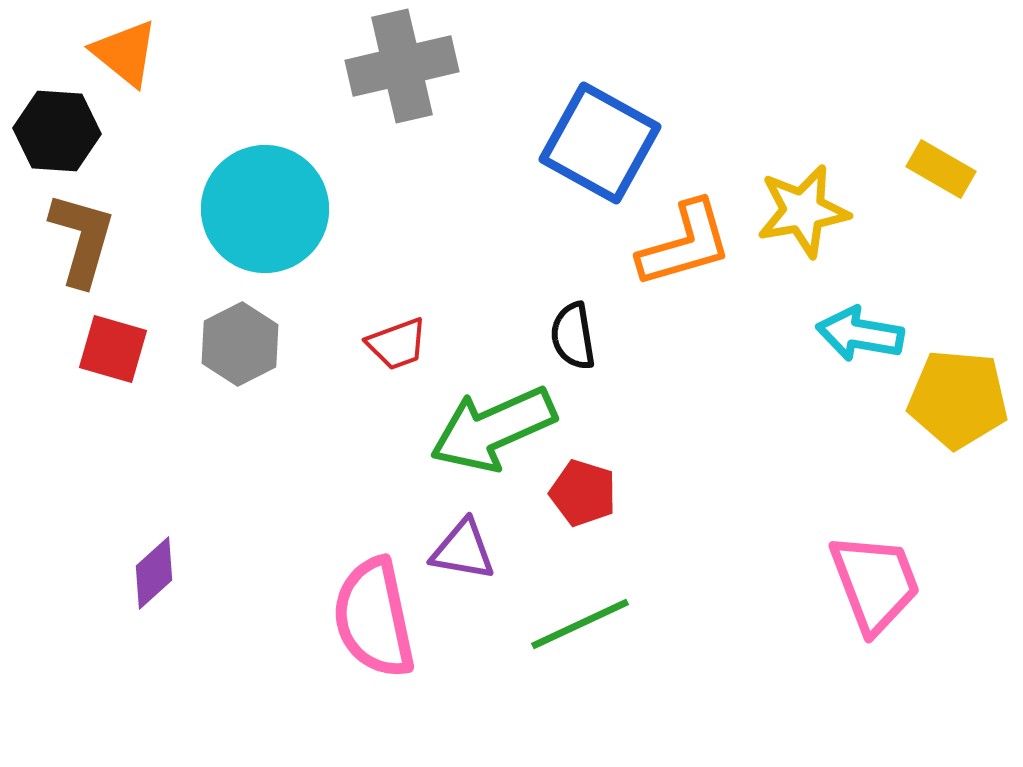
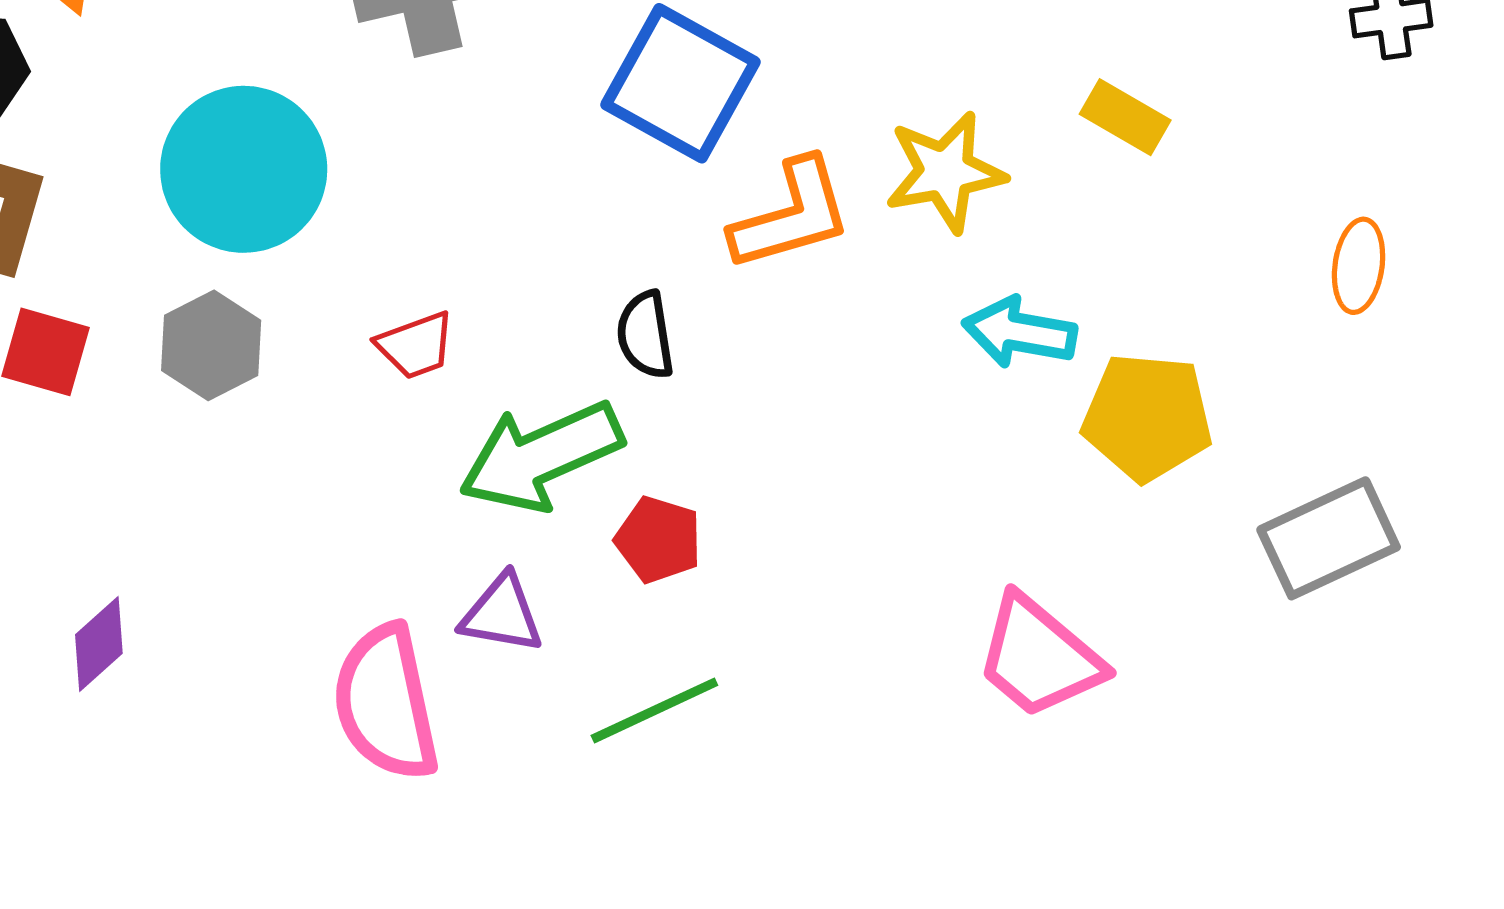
pink trapezoid: (875, 583) -> (1039, 657), turned 151

